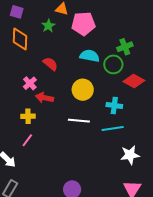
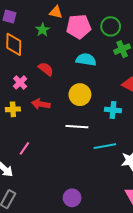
green circle: (113, 64) -> (111, 26), moved
pink cross: (30, 83) -> (20, 82), moved
yellow cross: (28, 116) -> (13, 109), moved
cyan line: (113, 128) -> (105, 146), moved

